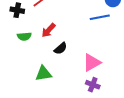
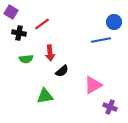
red arrow: (48, 30) -> (50, 53), turned -49
purple cross: (93, 85) -> (110, 107), moved

